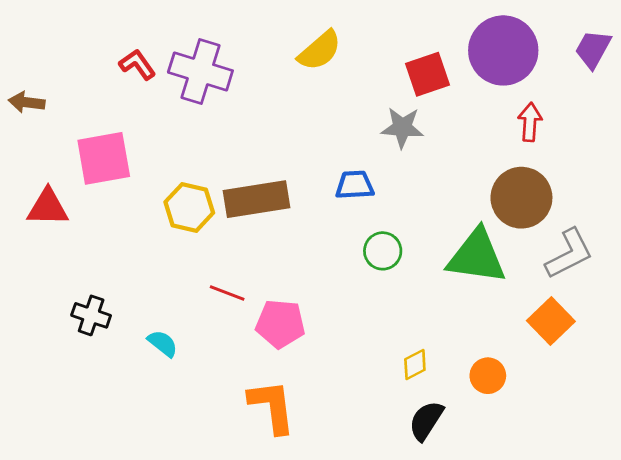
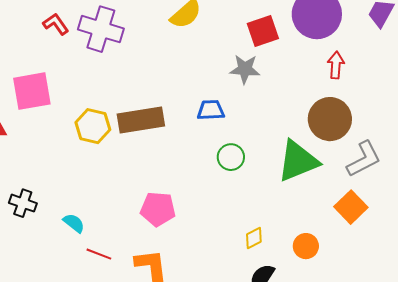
green triangle: (477, 257) -> (298, 161), turned -30
red line: (227, 293) -> (99, 254), moved

